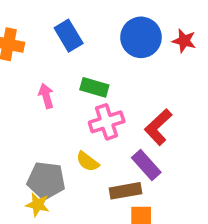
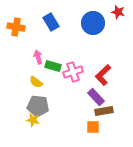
red star: (184, 41) -> (118, 12), moved
green rectangle: (94, 87) -> (53, 66), moved
yellow semicircle: (88, 162) -> (36, 82), moved
brown rectangle: (125, 191) -> (104, 111), moved

